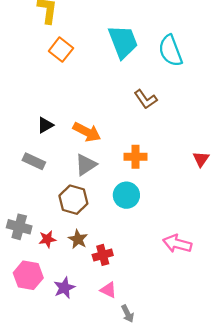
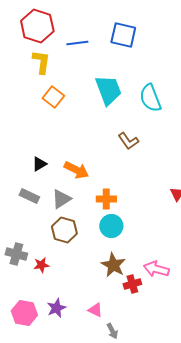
orange cross: (135, 157) -> (106, 199), moved
gray triangle: (86, 165) -> (61, 199), moved
brown star: (78, 239) -> (113, 265), moved, size x1.4
red cross: (103, 255) -> (132, 284), moved
pink hexagon: (28, 275) -> (24, 313), moved

